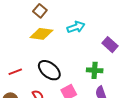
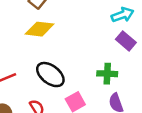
cyan arrow: (76, 27) -> (123, 15), moved

